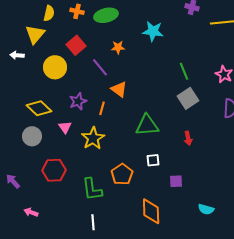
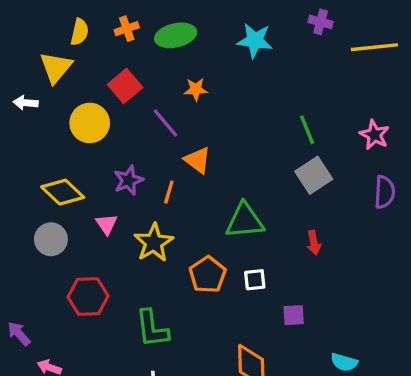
orange cross: (77, 11) -> (127, 29), turned -32
cyan star: (153, 31) -> (255, 40), moved
orange pentagon: (122, 174) -> (208, 275), moved
purple arrow: (13, 181) -> (19, 334), moved

